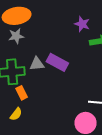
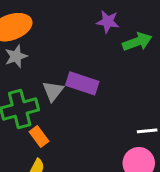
gray triangle: (37, 64) -> (53, 91), turned -35

